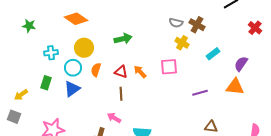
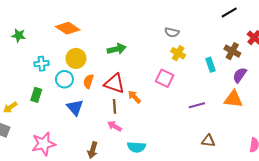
brown cross: (197, 25) -> (232, 51), moved
cyan rectangle: (213, 54) -> (210, 65), turned -72
pink square: (169, 67) -> (165, 78), turned 30
red triangle: (121, 72) -> (115, 83), size x1.5
orange arrow: (140, 72) -> (134, 97), moved
blue triangle: (72, 89) -> (75, 107), moved, turned -36
pink arrow: (114, 118) -> (115, 126), moved

